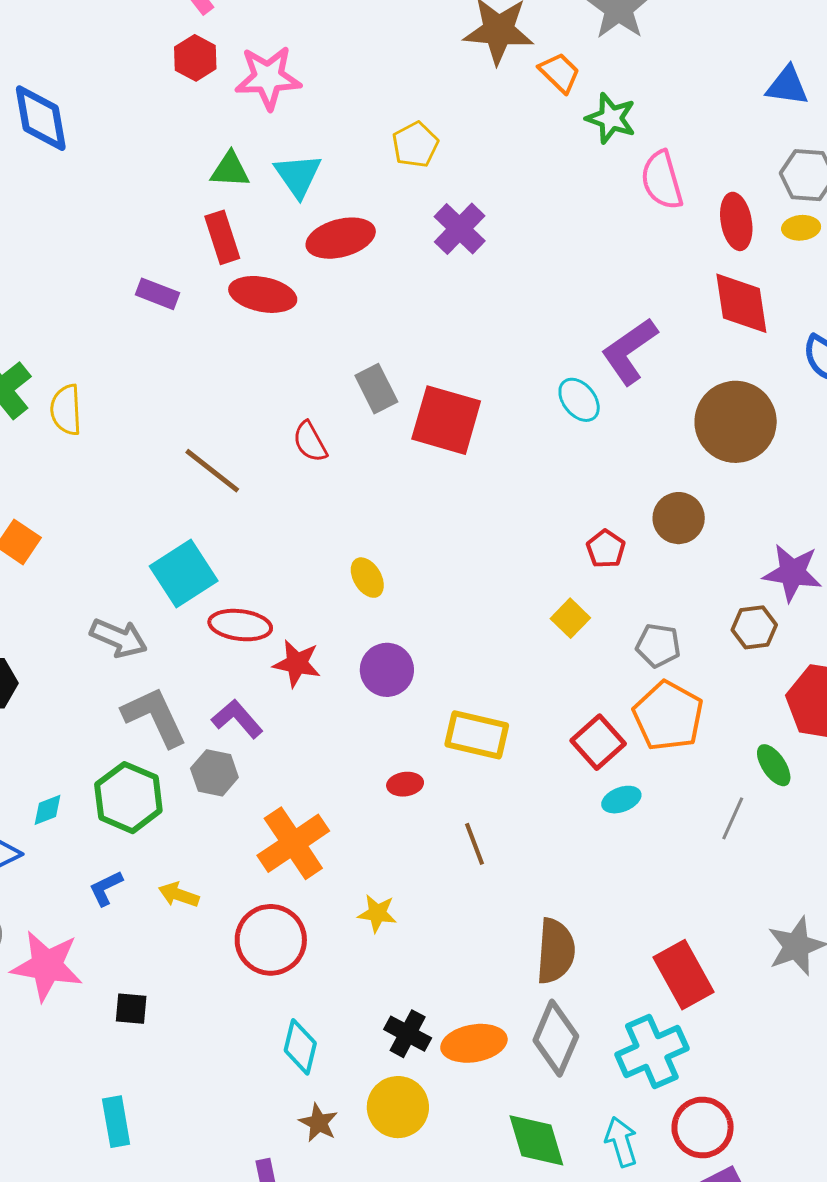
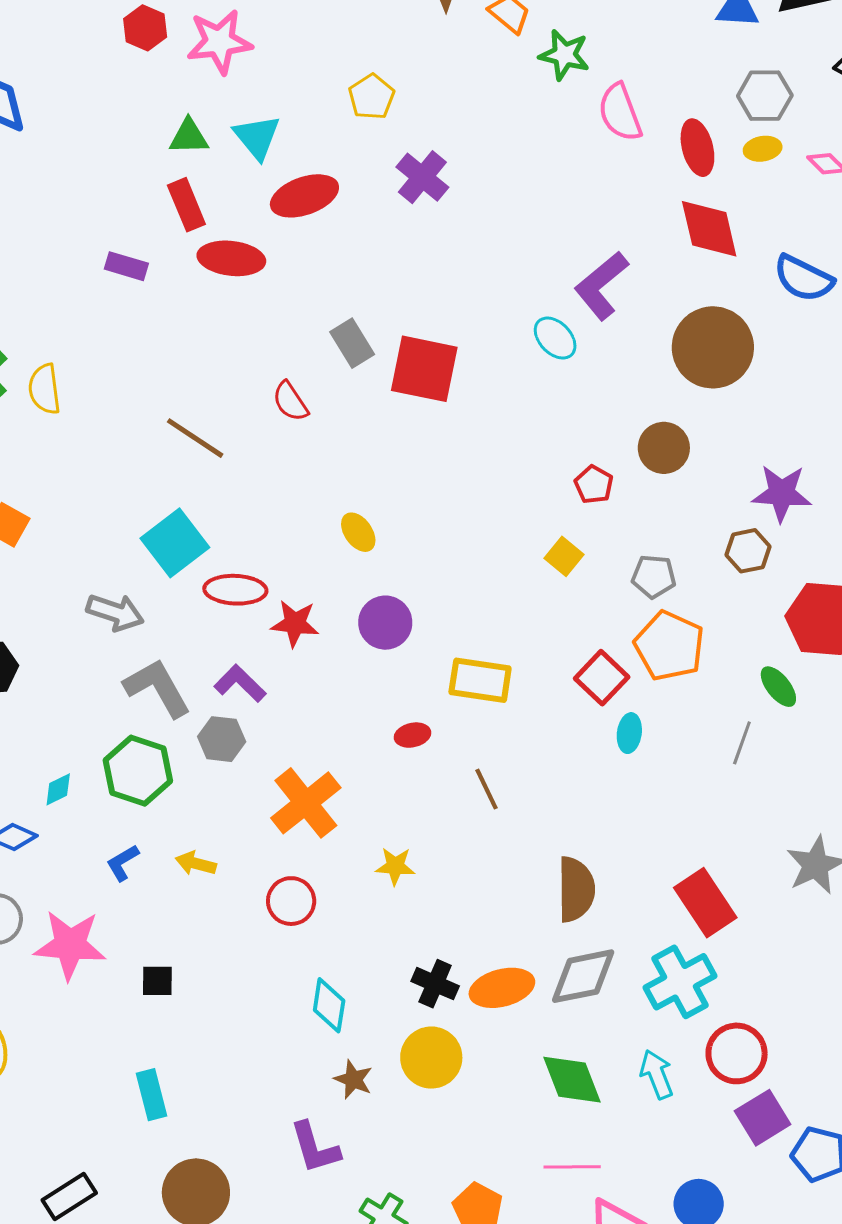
cyan ellipse: (621, 800) -> (629, 733), turned -57
red circle: (271, 940) -> (291, 901), size x0.7
gray diamond: (556, 1038) -> (583, 976), turned 60

